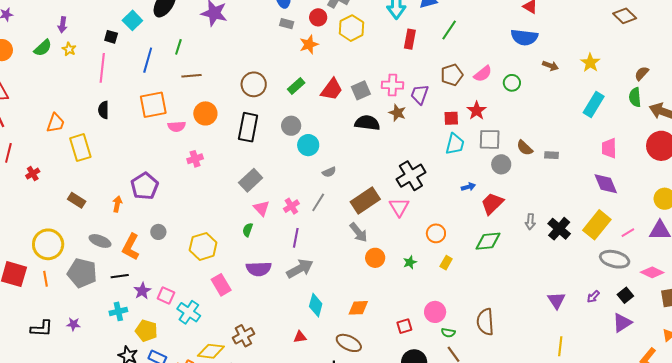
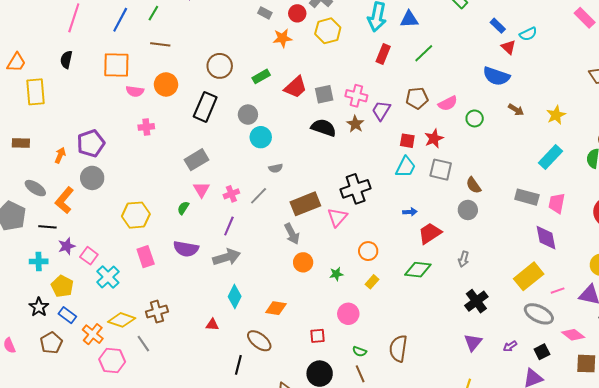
gray rectangle: (552, 155) -> (527, 197), moved, size x1.6
gray circle: (501, 164) -> (468, 210), moved
brown rectangle: (77, 200) -> (21, 143), turned -42
black cross: (559, 229) -> (476, 301), moved
gray circle: (158, 232) -> (92, 178), moved, size x1.5
pink circle: (435, 312) -> (348, 314), moved

